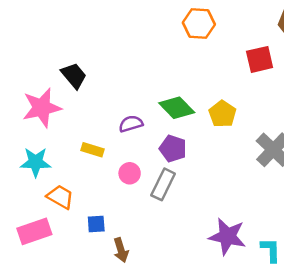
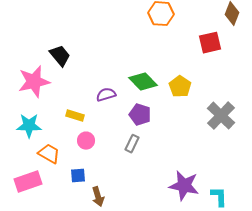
pink circle: (130, 173) -> (86, 141), moved
gray rectangle: (163, 184) -> (132, 144), size x0.7

